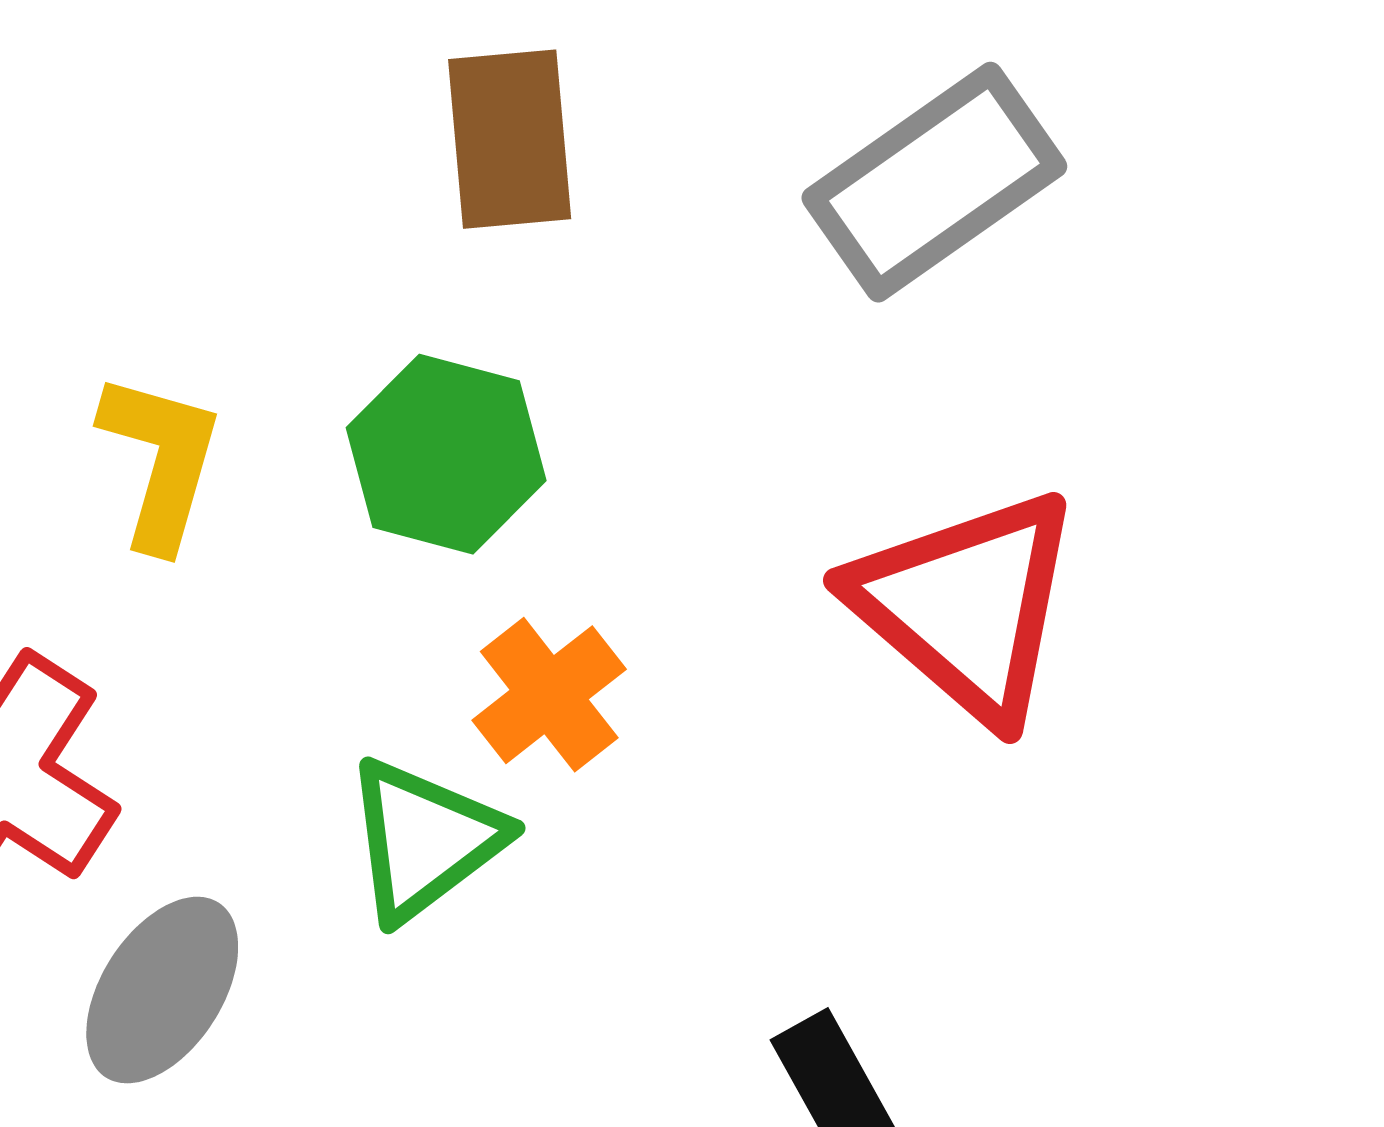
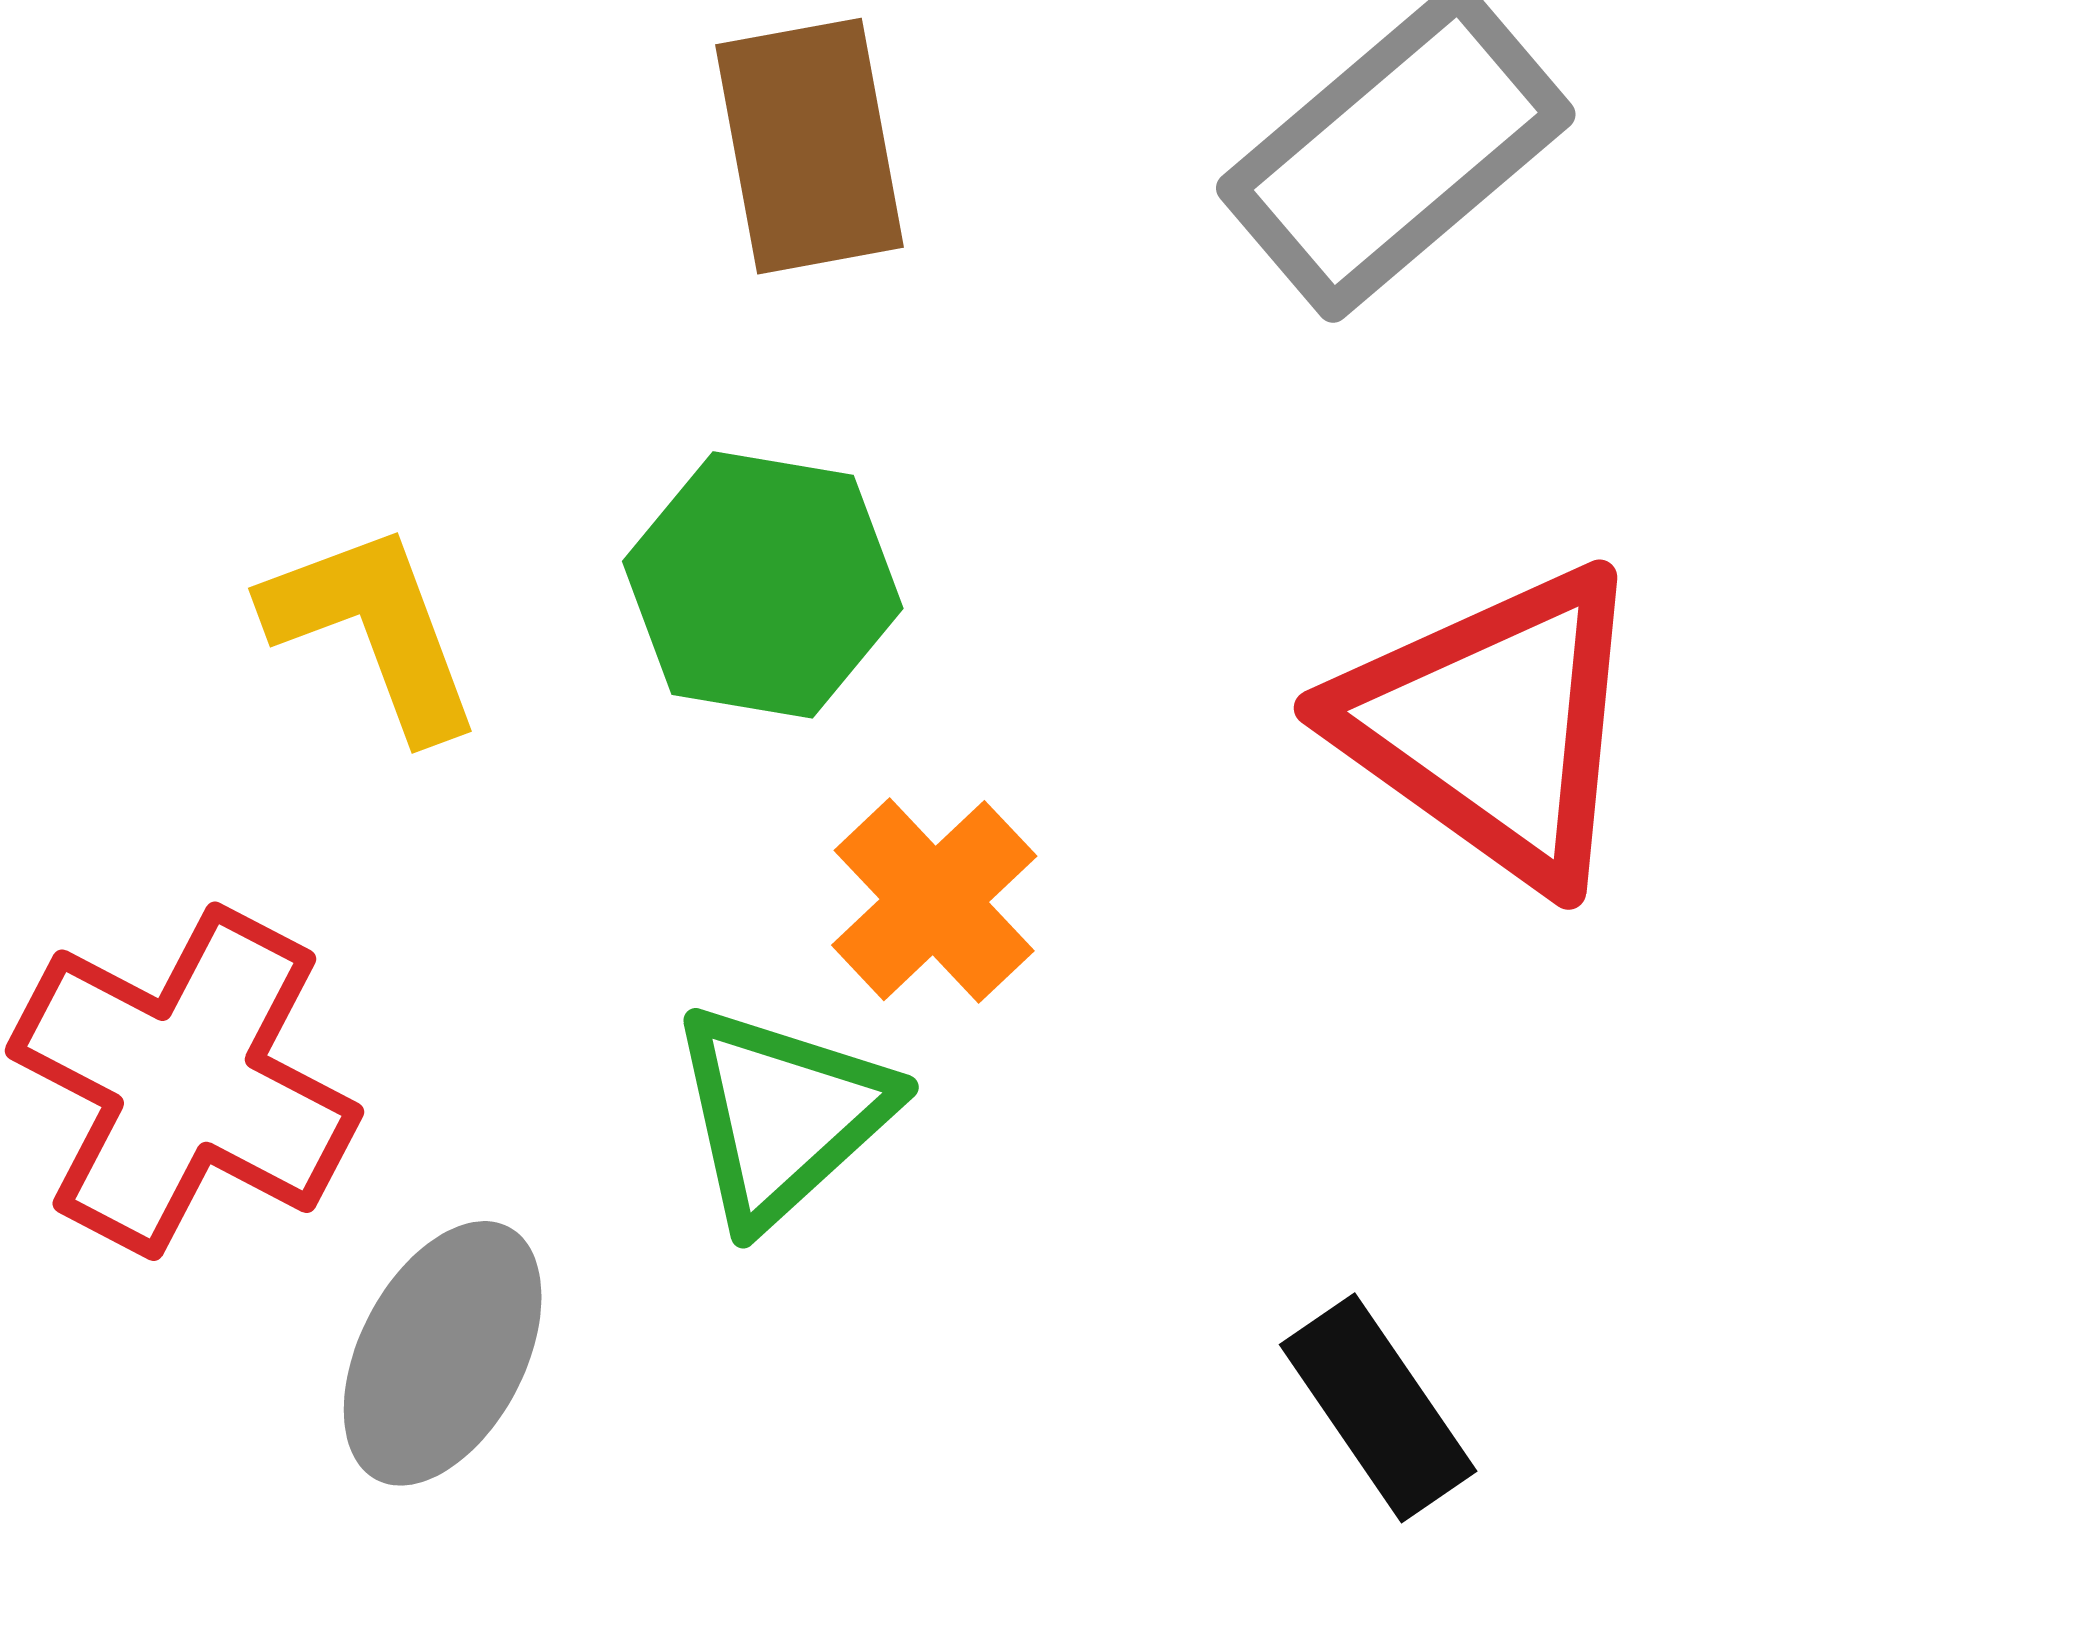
yellow L-shape: (161, 461) -> (373, 630), turned -31

